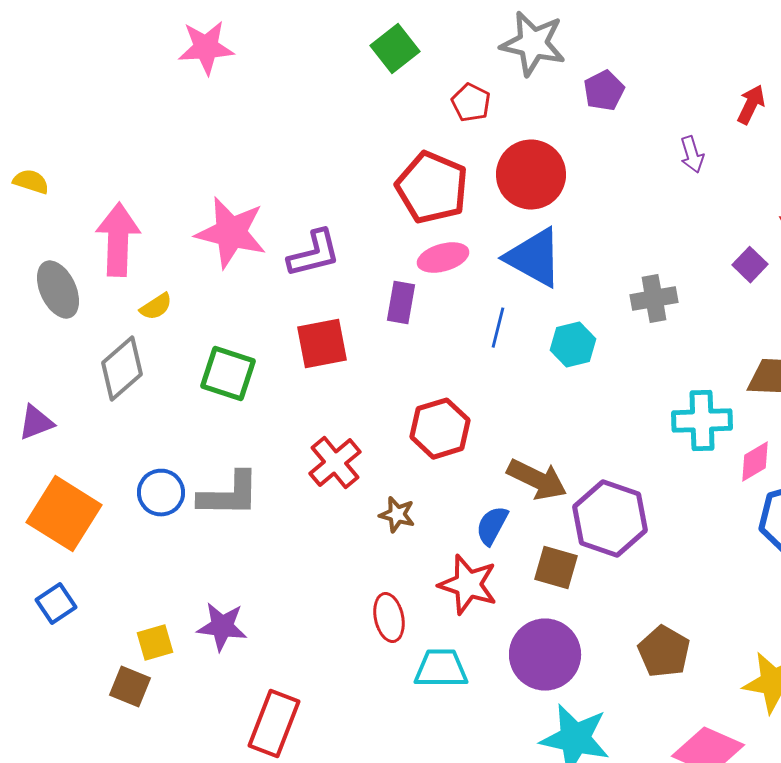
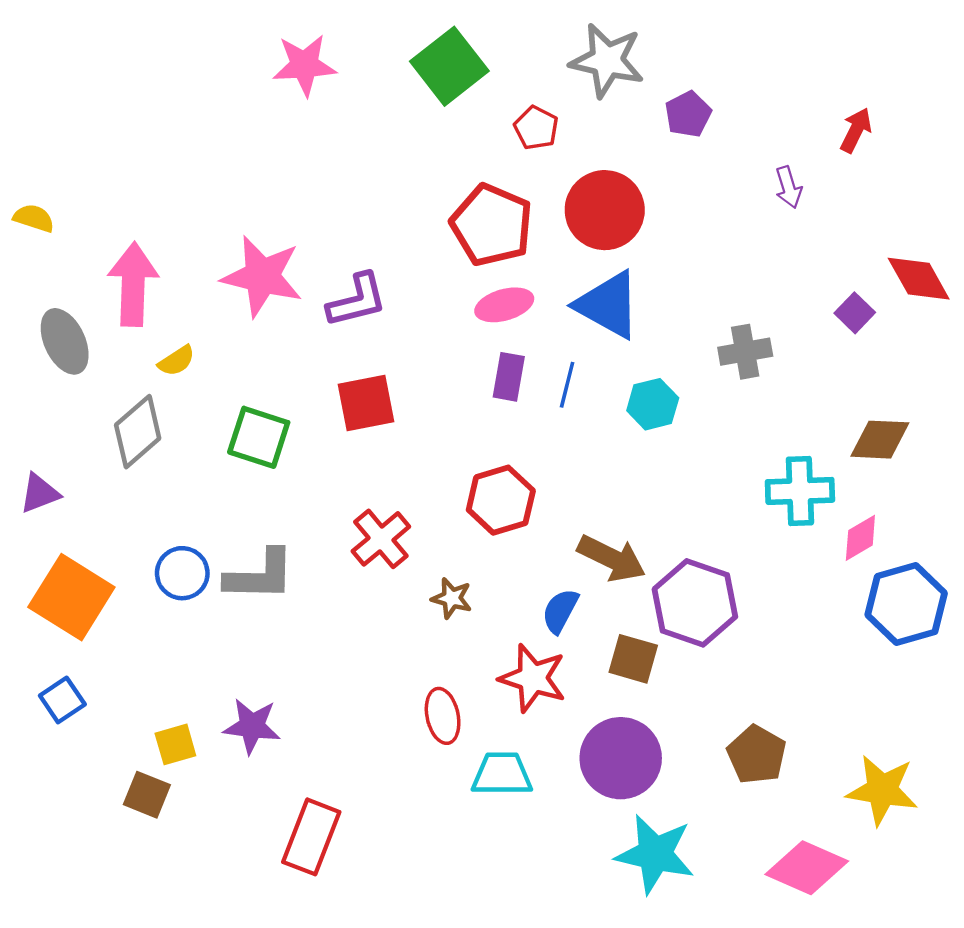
pink star: (206, 48) -> (304, 65), moved
green square: (395, 49) -> (449, 66), size x1.4
purple rectangle: (401, 303) -> (509, 377), moved

